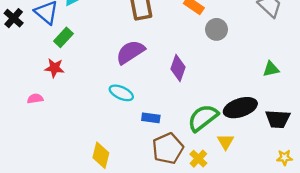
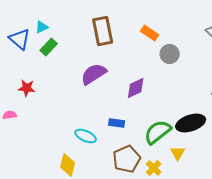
green rectangle: (63, 37) -> (49, 47), moved
purple diamond: (178, 68) -> (136, 88), turned 45
cyan ellipse: (121, 93) -> (86, 136), moved
blue rectangle: (151, 118) -> (117, 123), moved

